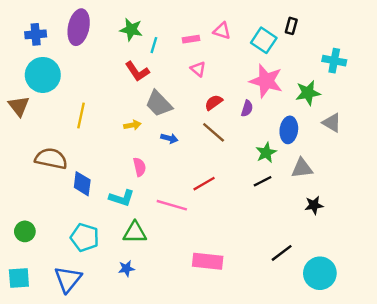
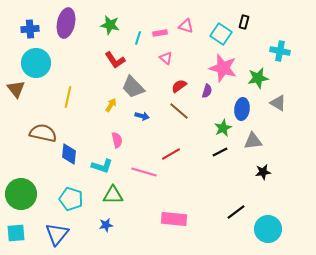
cyan line: (154, 45) -> (138, 38), moved
yellow arrow: (132, 125) -> (111, 105), turned -48
green circle: (25, 231) -> (21, 194), size x1.8

